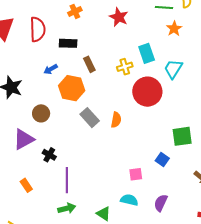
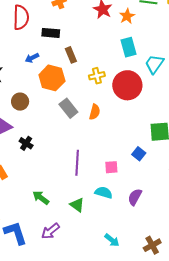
orange star: (174, 29) -> (127, 16), moved
yellow cross: (125, 67) -> (97, 76), moved
purple line: (67, 180) -> (77, 163), moved
green arrow: (67, 208) -> (41, 198), turned -132

